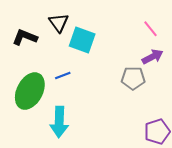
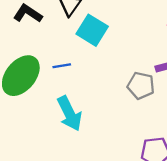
cyan arrow: (59, 122) -> (69, 114), moved, turned -40

